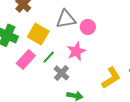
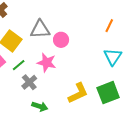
pink star: (76, 51) -> (47, 63), turned 30

